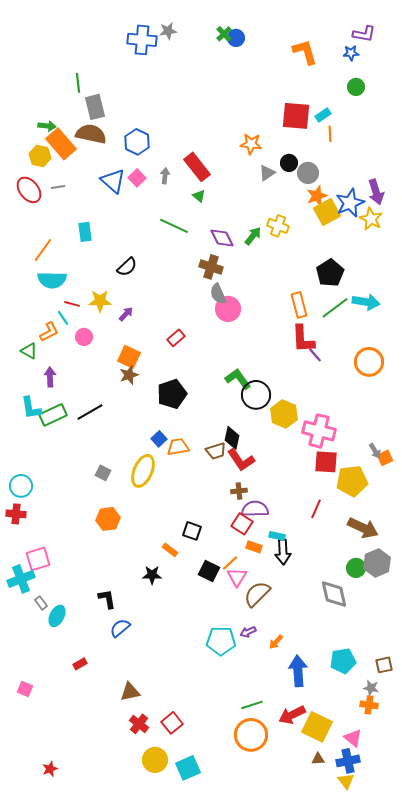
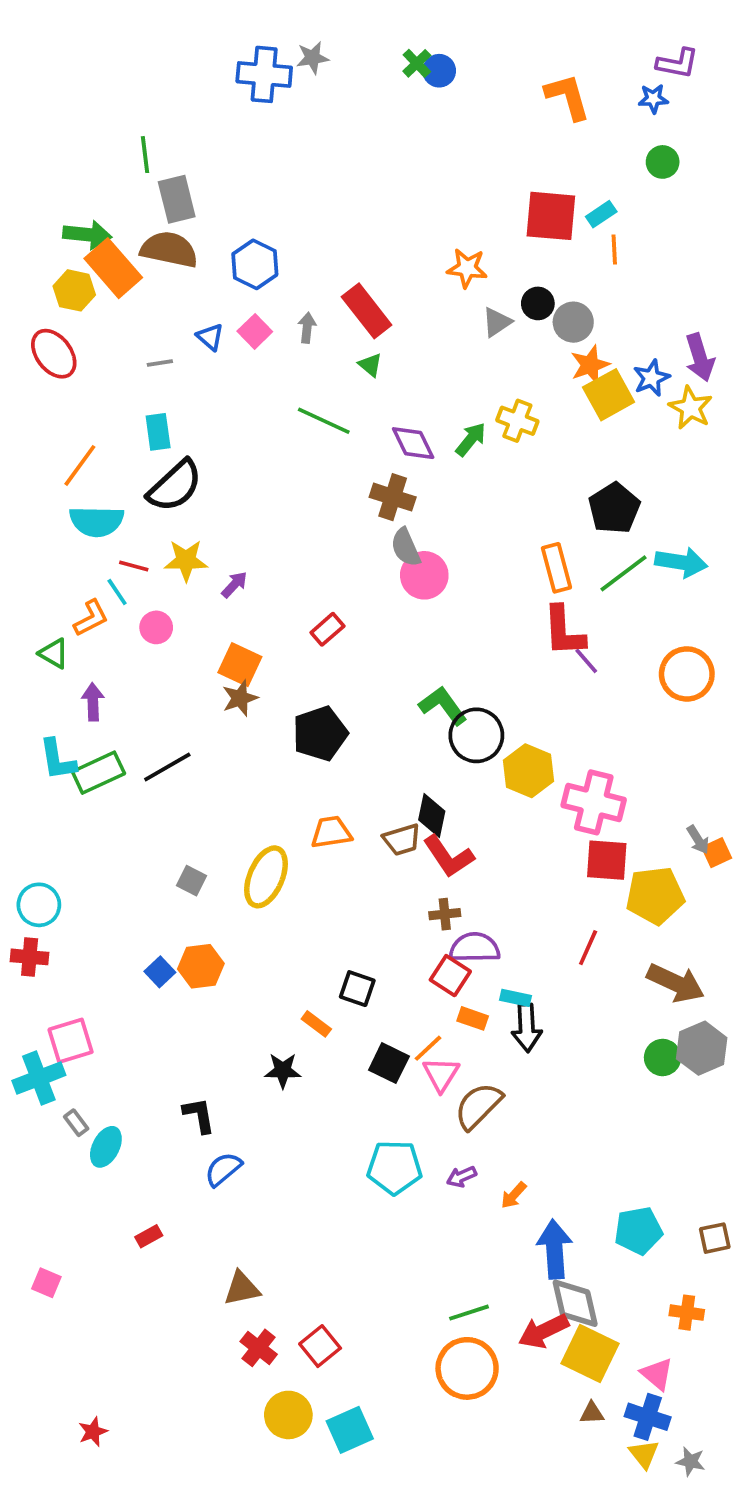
green arrow: (47, 126) -> (87, 235), size x1.4
blue triangle: (113, 181) -> (210, 337), size x0.6
gray line: (58, 187) -> (160, 363), moved
blue star: (350, 203) -> (651, 378), size x0.7
black semicircle: (127, 267) -> (175, 486), moved, size x1.5
blue square: (159, 439) -> (160, 972), moved
gray diamond: (334, 594) -> (575, 1303), moved
cyan pentagon: (221, 641) -> (394, 1167), moved
gray star: (371, 688) -> (691, 1462), moved
blue cross: (348, 761) -> (648, 1417), turned 30

